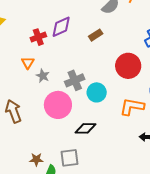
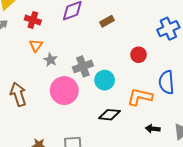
red cross: (38, 37) -> (33, 20), moved, turned 35
red circle: (128, 66) -> (139, 55), size x0.6
black diamond: (85, 128) -> (109, 115), moved

